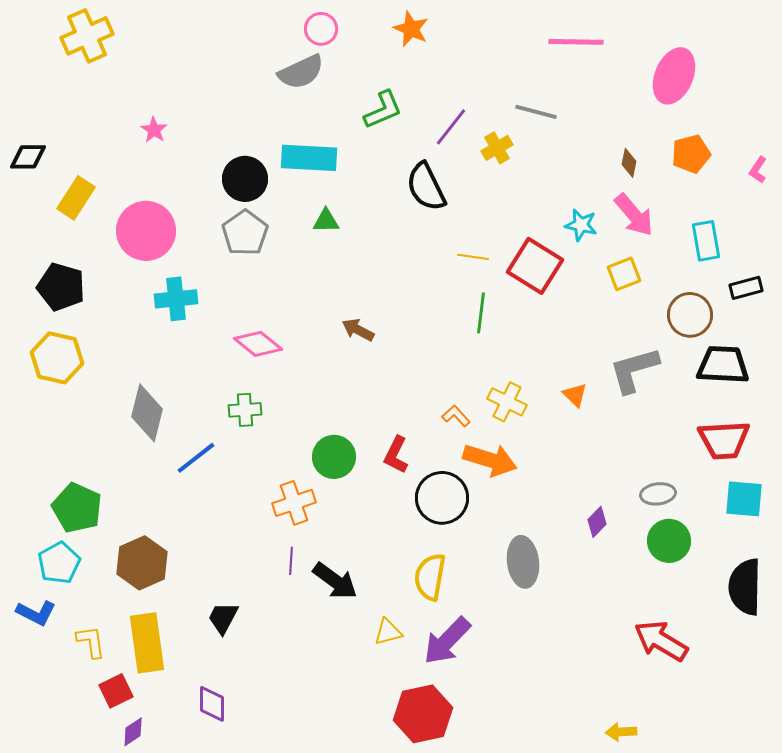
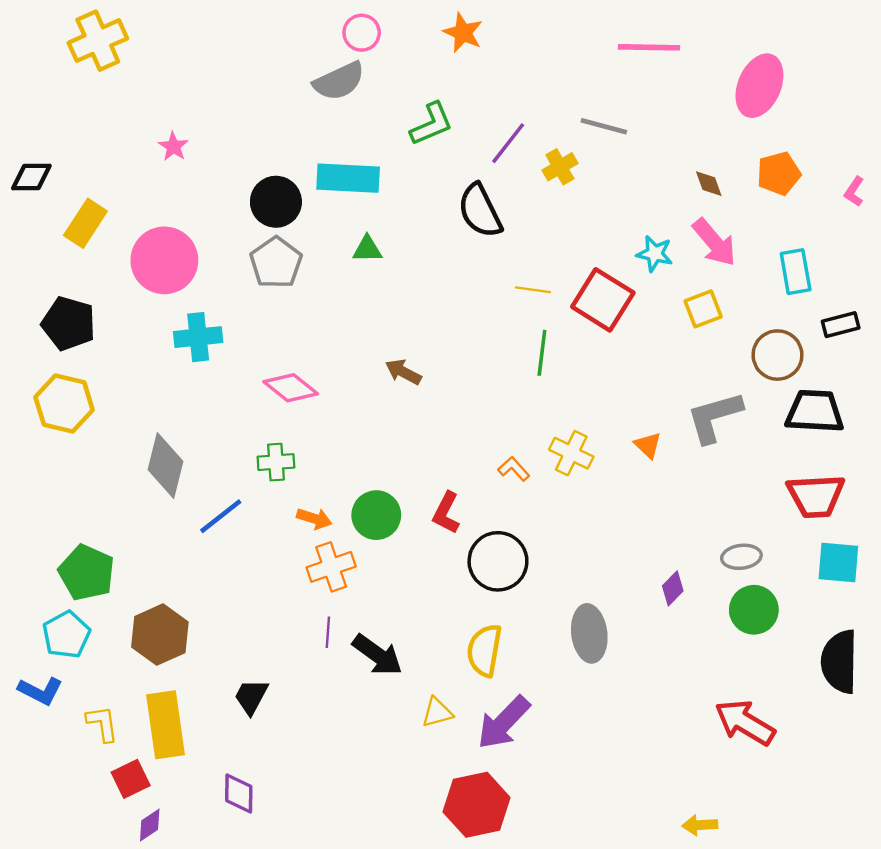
brown diamond: (629, 163) -> (709, 184), turned -32
orange arrow: (490, 460) -> (314, 518), moved, size x0.6

